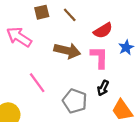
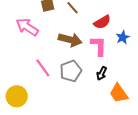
gray pentagon: (75, 101) -> (71, 71), moved, turned 30

